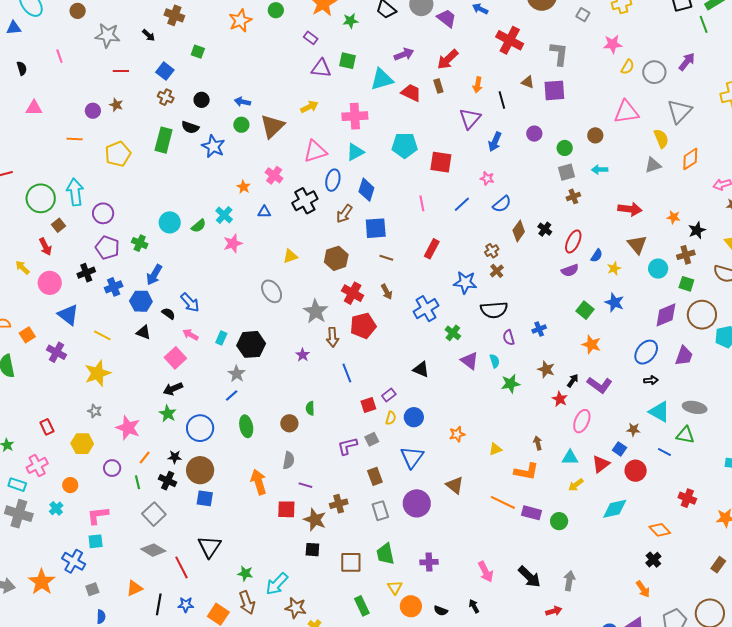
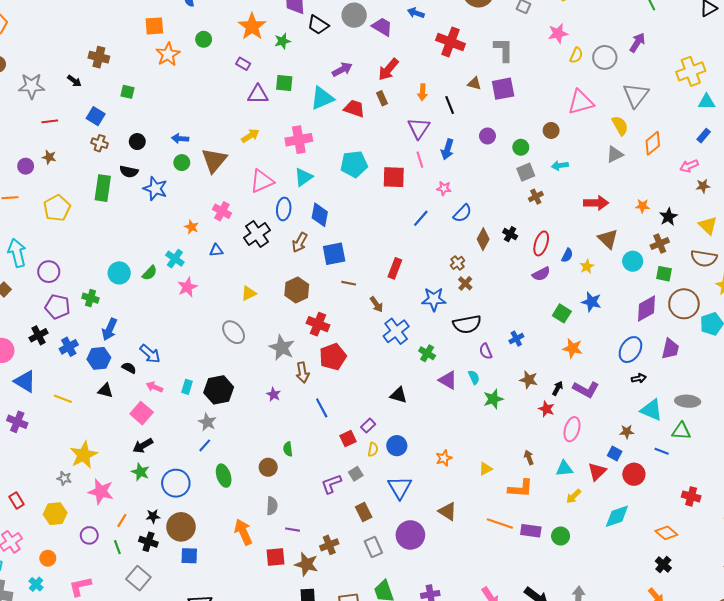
pink line: (422, 203) -> (420, 160), moved
brown arrow: (387, 292) -> (376, 304), moved
yellow star: (98, 373) -> (84, 455), moved

